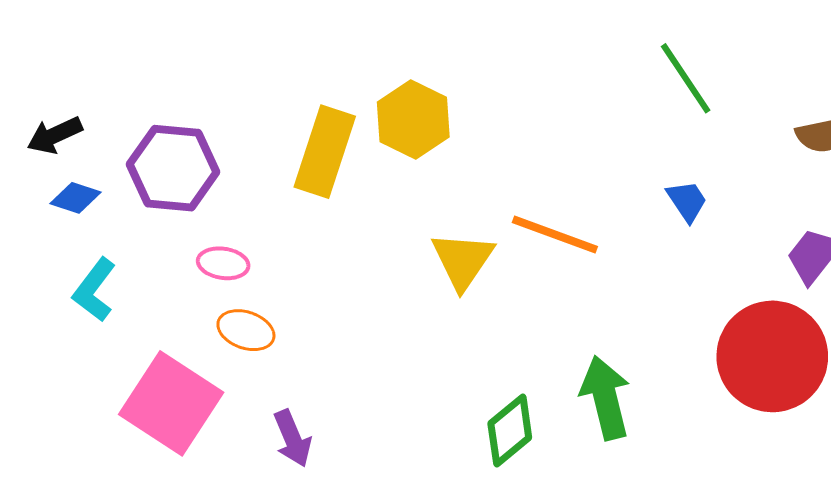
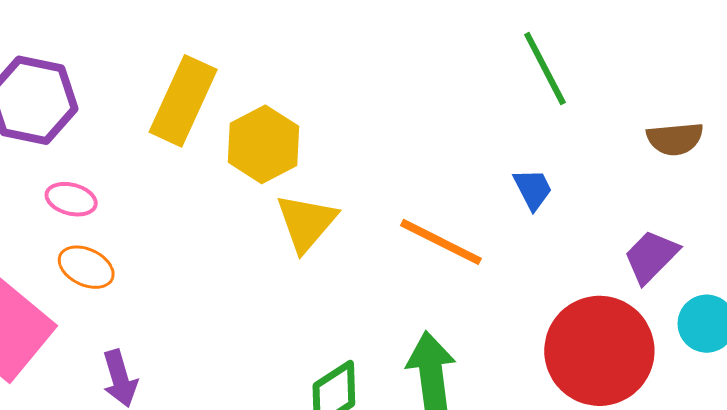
yellow hexagon: (413, 120) -> (264, 144), moved
orange line: (555, 235) -> (441, 242), moved

